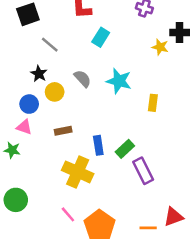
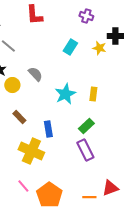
cyan rectangle: (101, 37) -> (70, 47), moved
cyan star: (119, 81) -> (65, 94), moved, turned 30
brown rectangle: (63, 131) -> (19, 117), turned 56
green rectangle: (125, 149) -> (86, 126), moved

